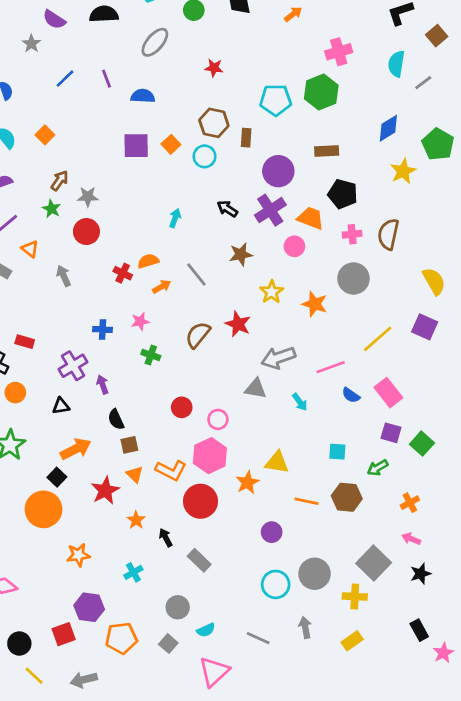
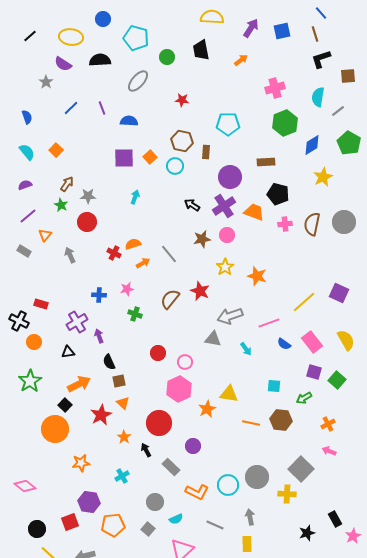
brown square: (437, 36) -> (348, 76), turned 35
green hexagon: (321, 92) -> (285, 123), moved
green pentagon: (438, 144) -> (349, 143), moved
cyan arrow: (175, 218) -> (135, 197), moved
pink circle: (294, 246) -> (227, 235), moved
orange triangle: (30, 249) -> (45, 235), turned 32
gray circle: (353, 279) -> (344, 222), moved
yellow semicircle: (434, 281) -> (346, 340), moved
orange L-shape: (171, 470) -> (197, 492), moved
red circle: (200, 501) -> (159, 423), moved
purple circle: (272, 532) -> (193, 446), moved
black star: (421, 574) -> (307, 533), moved
yellow rectangle: (352, 641) -> (247, 544), moved, turned -56

